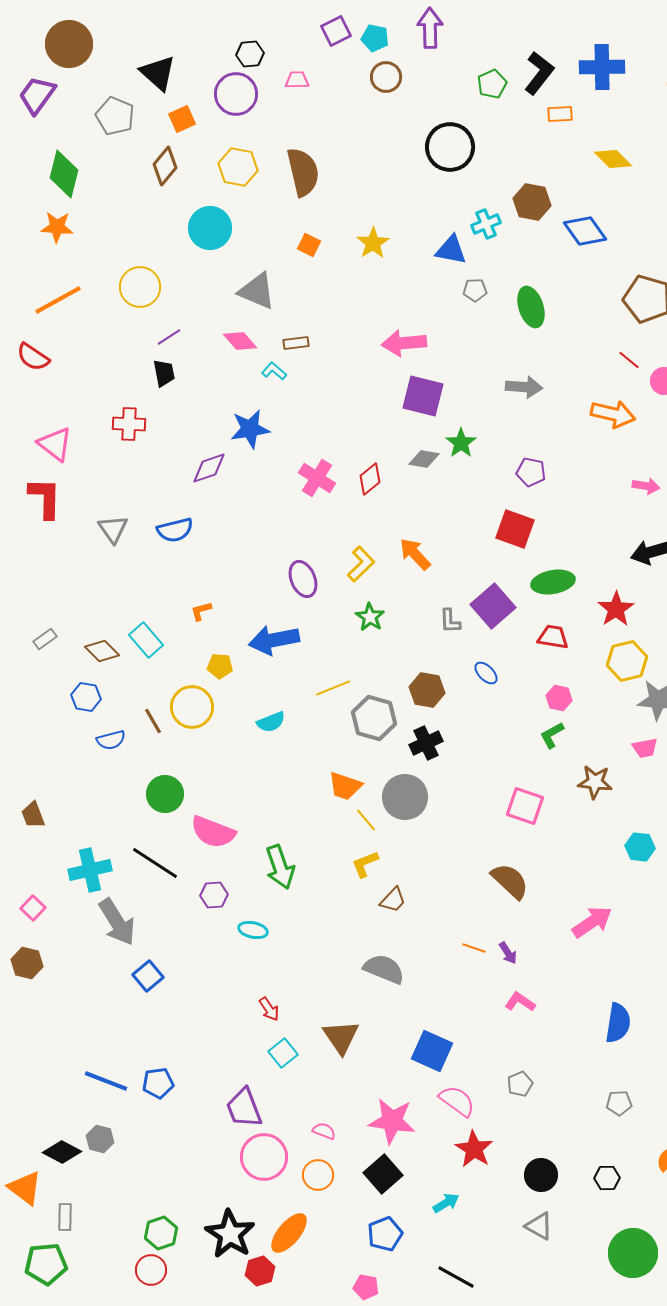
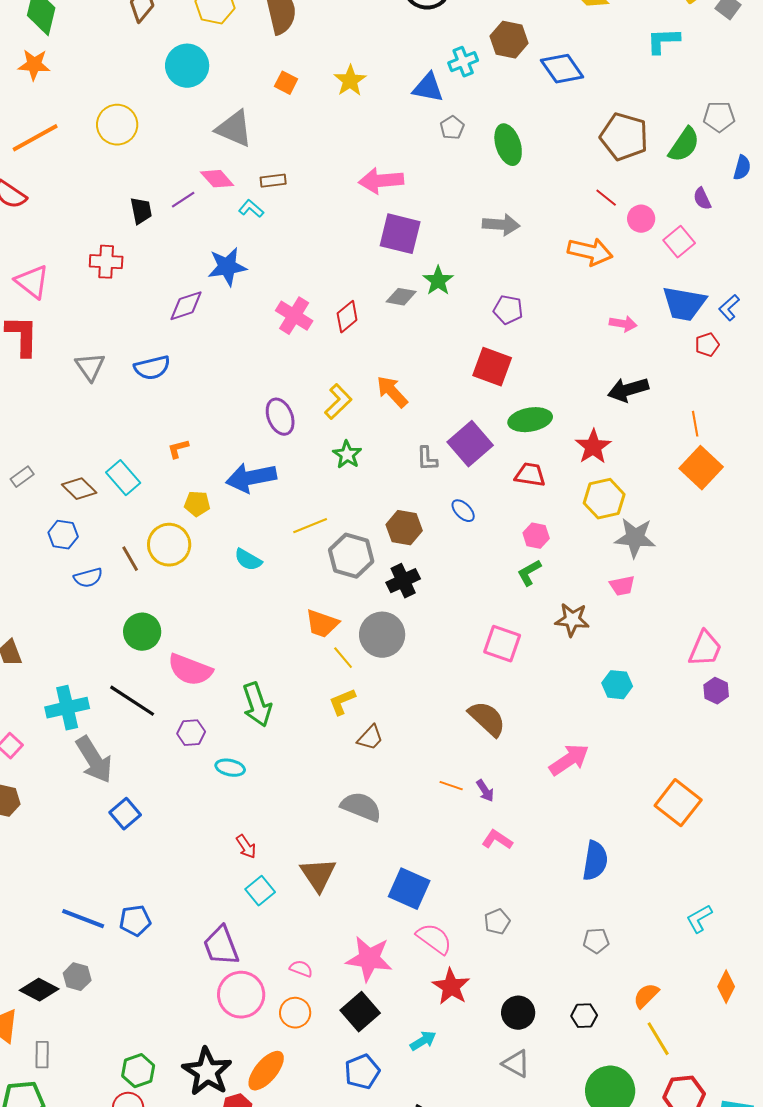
gray pentagon: (475, 290) -> (452, 128), turned -30
purple line: (169, 337) -> (183, 200), moved
cyan semicircle: (271, 722) -> (248, 560), turned 52

